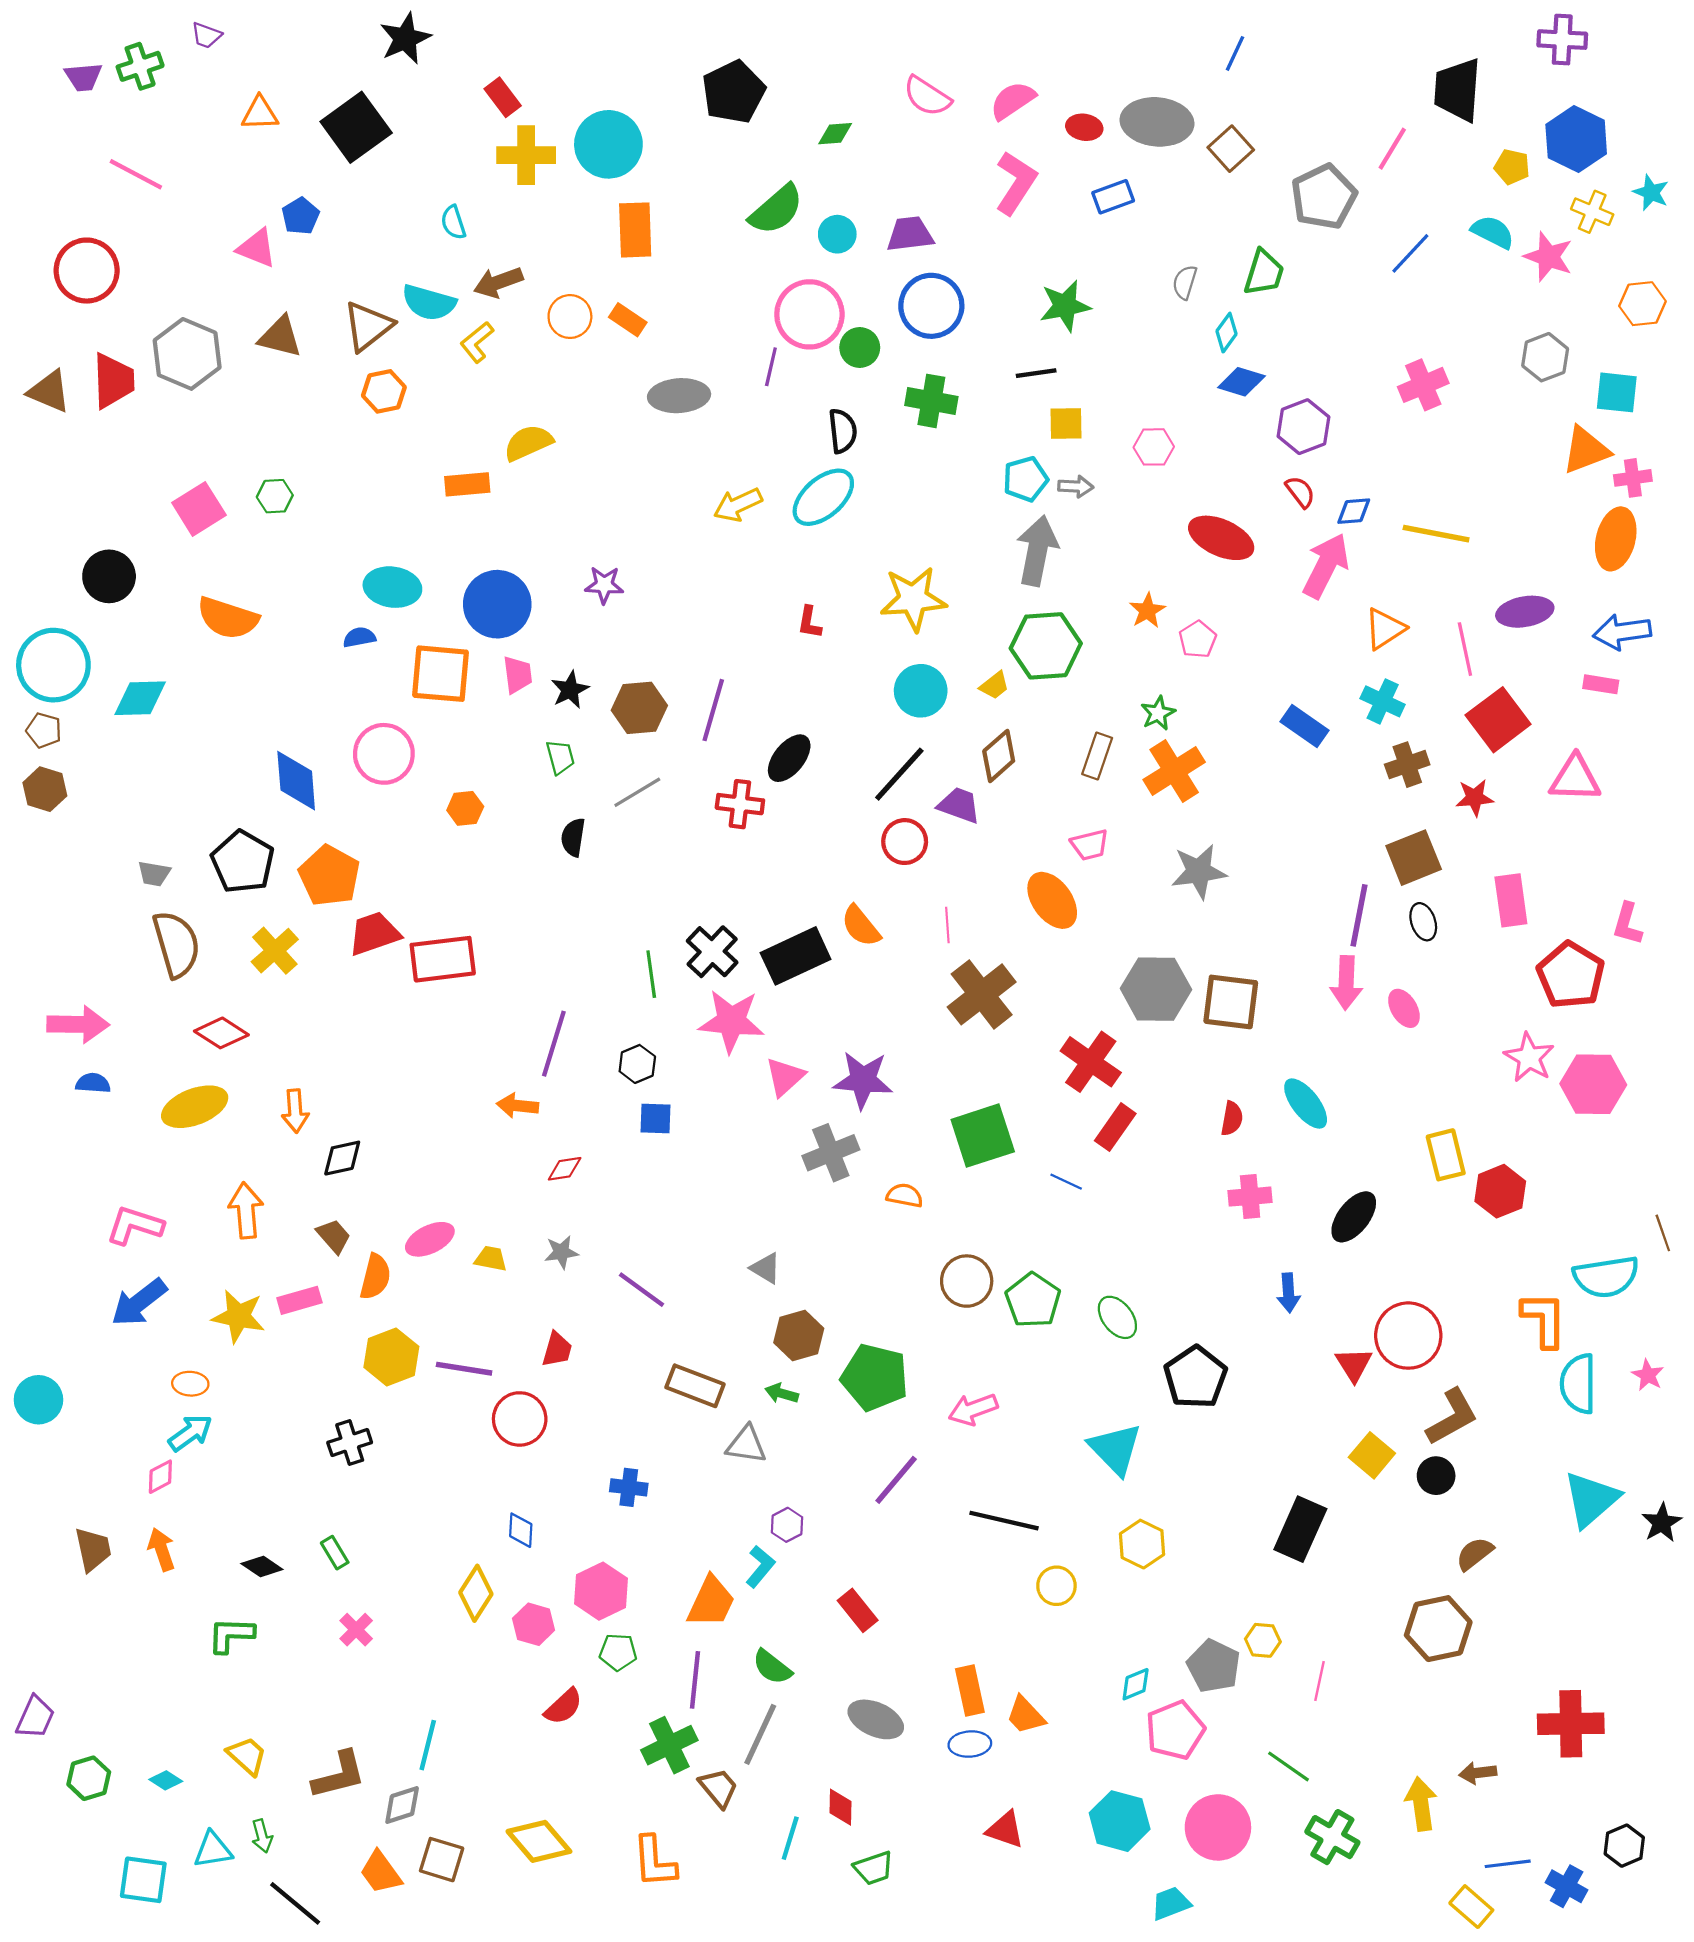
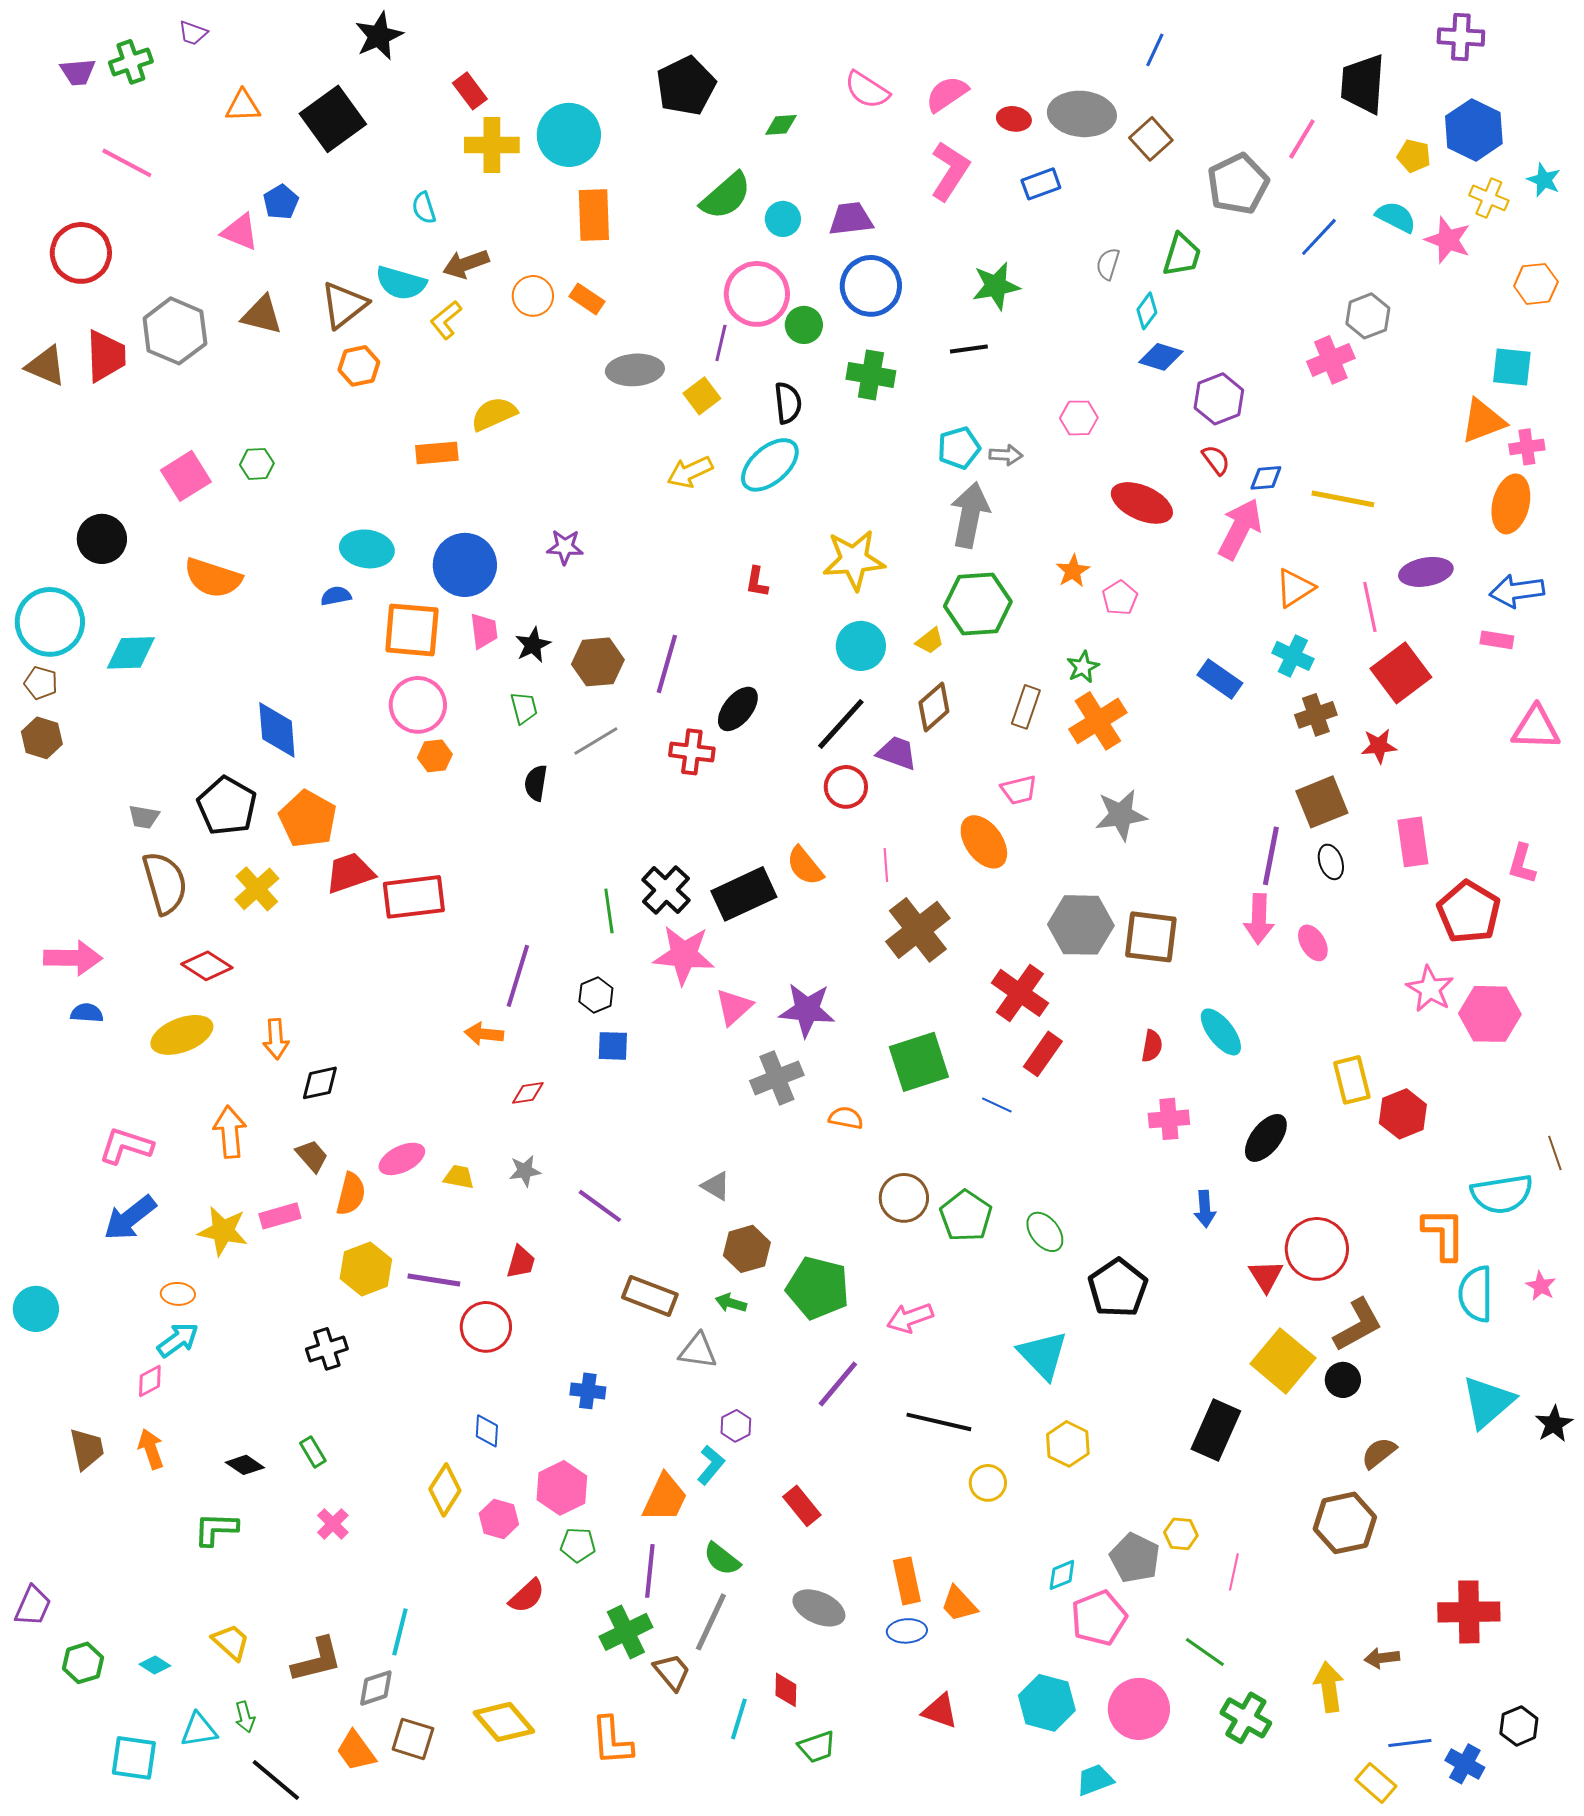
gray hexagon: (1545, 357) -> (1368, 316), moved
yellow square: (1066, 423) -> (702, 396), moved, turned -36
pink circle: (384, 754) -> (418, 705), moved
pink triangle: (1575, 778) -> (1536, 728), moved
yellow square: (1372, 1455) -> (1283, 1361), size x1.5

